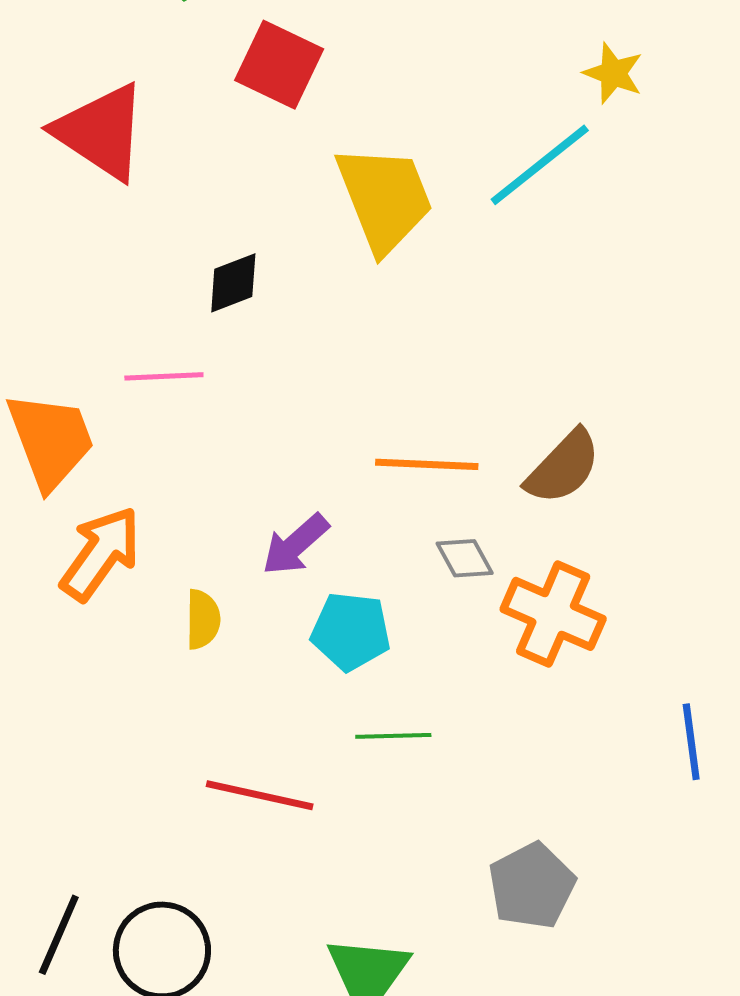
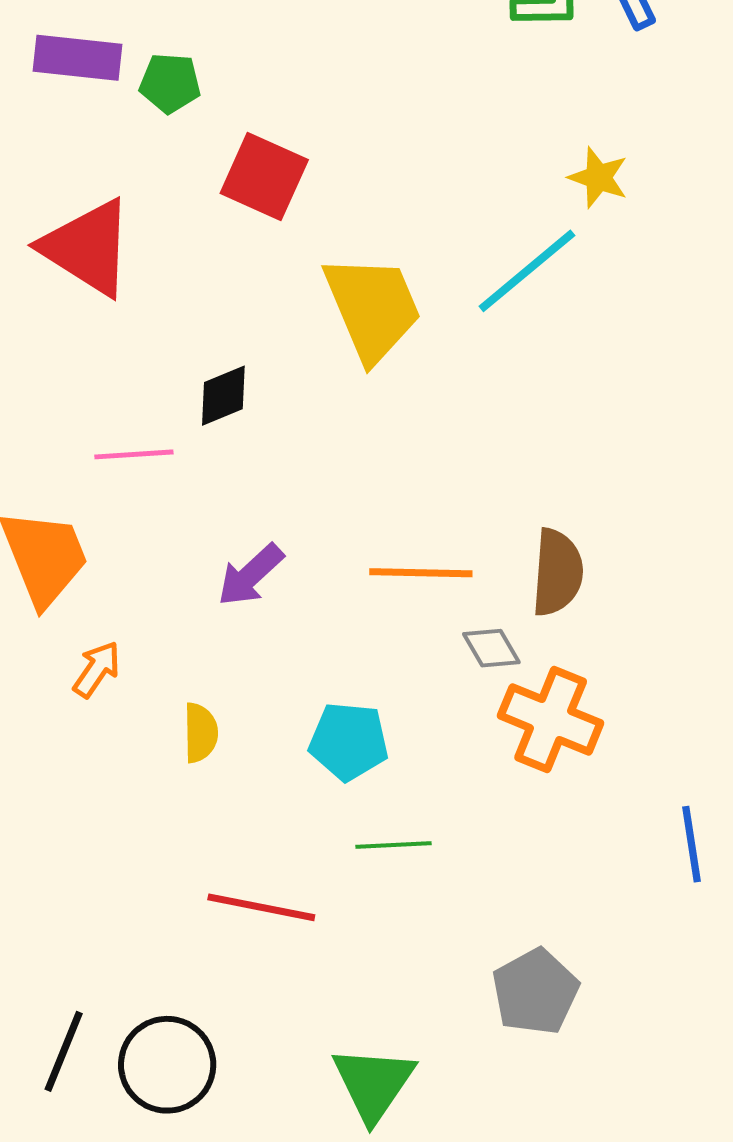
pink line: (164, 376) -> (134, 454), moved
brown semicircle: (563, 467) -> (557, 572), turned -38
purple arrow: (295, 545) -> (250, 575), moved
orange arrow: (101, 553) -> (97, 669), size x0.6
gray diamond: (465, 558) -> (491, 648), moved

